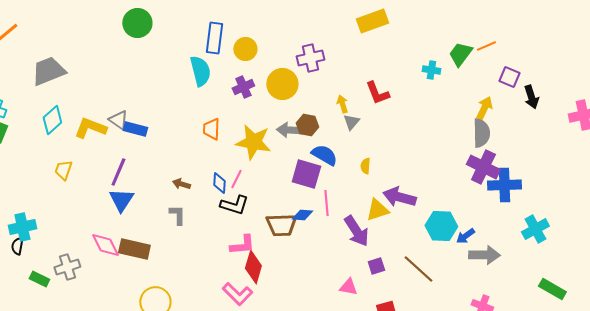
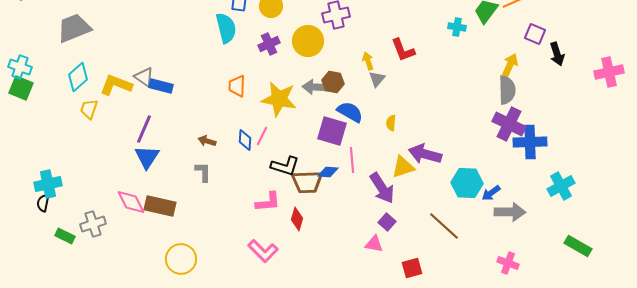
yellow trapezoid: (63, 170) -> (89, 109), moved
black L-shape: (234, 205) -> (285, 166), moved
purple square: (376, 266) -> (387, 222), moved, turned -30
red diamond: (253, 267) -> (297, 219), moved, size x0.7

